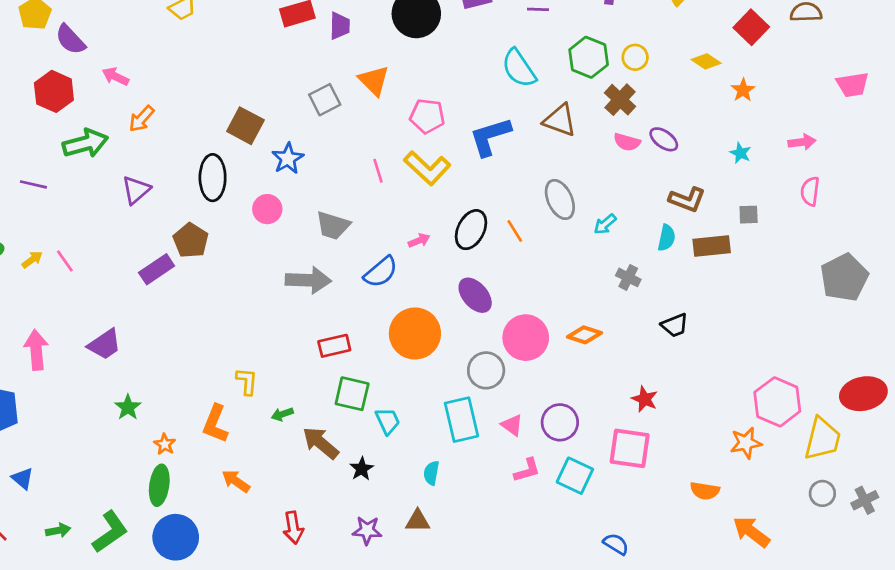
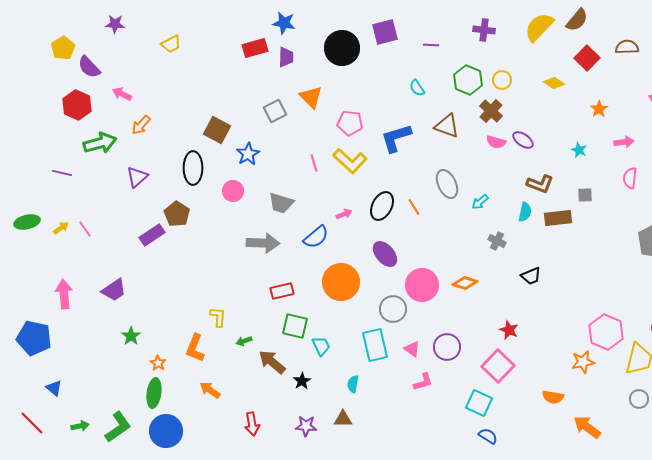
cyan semicircle: (519, 68) -> (417, 88), size x0.6
orange star: (743, 90) -> (599, 109), moved
pink square: (630, 448) -> (498, 366), turned 36
cyan square: (575, 476) -> (479, 403), moved

